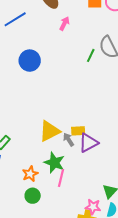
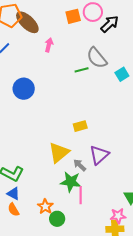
green line: (91, 55) -> (82, 70), turned 64
yellow rectangle: (78, 131) -> (80, 126), moved
gray arrow: (68, 139) -> (80, 165), moved
orange star: (30, 174) -> (45, 207), moved

